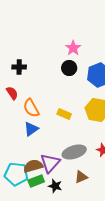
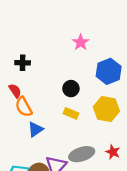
black circle: (69, 68) -> (71, 89), moved
orange semicircle: (31, 108) -> (24, 107), moved

